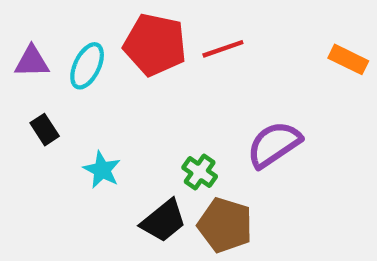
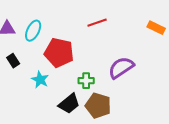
red pentagon: (155, 45) -> (59, 53), moved
green cross: (200, 172) -> (86, 81), turned -35

